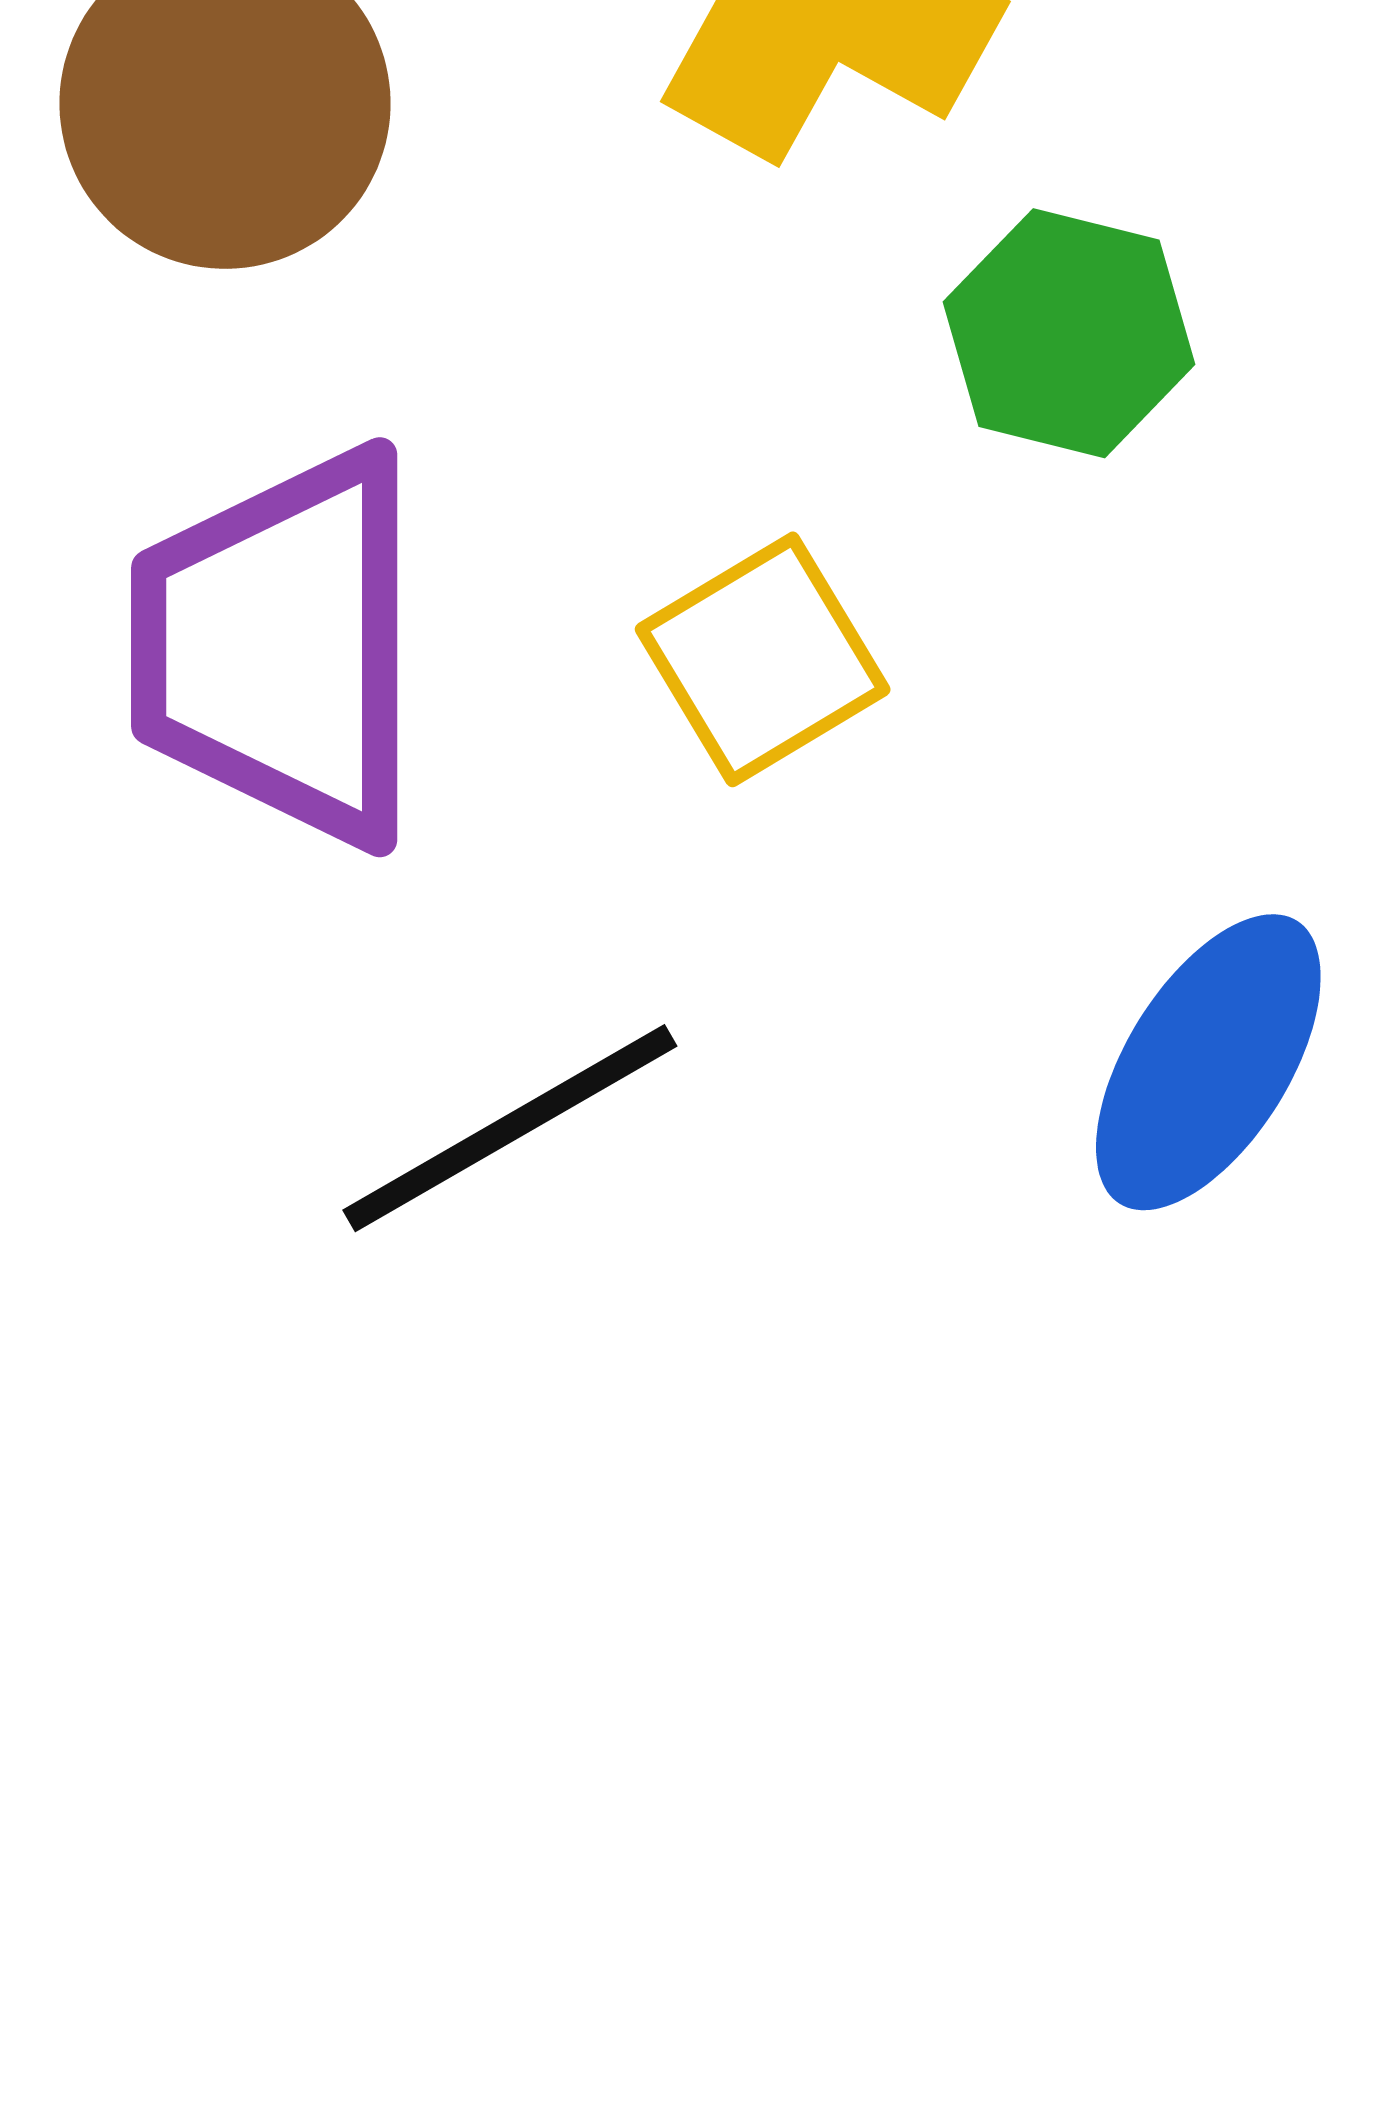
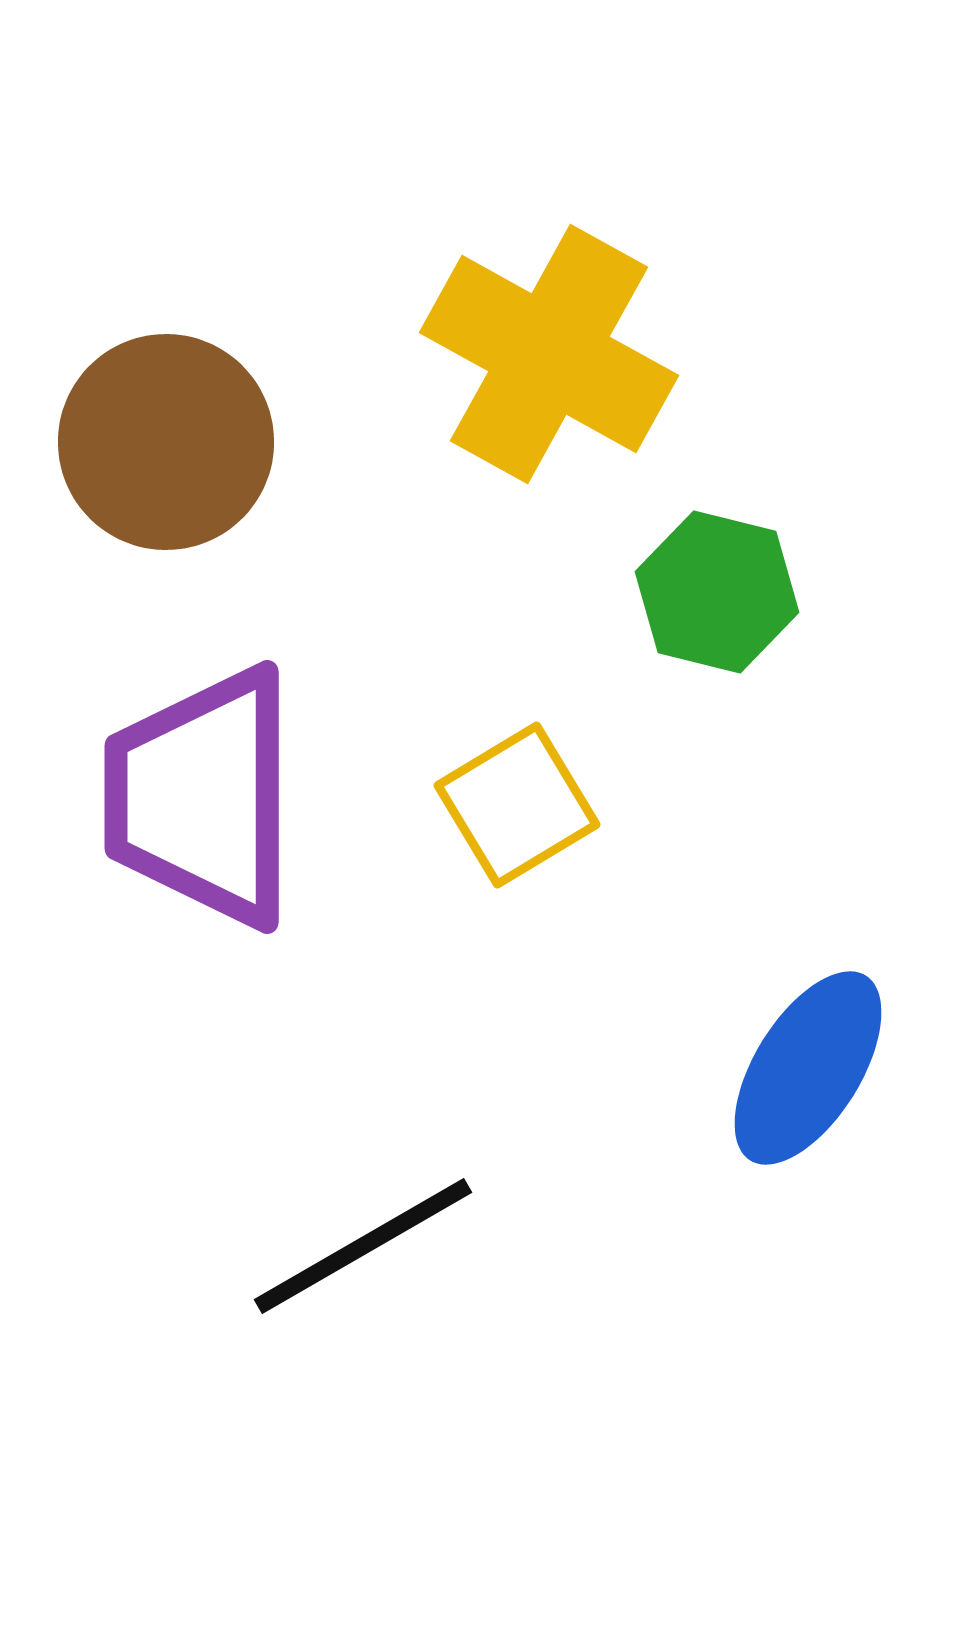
black line: (510, 1128) -> (363, 1246), moved

